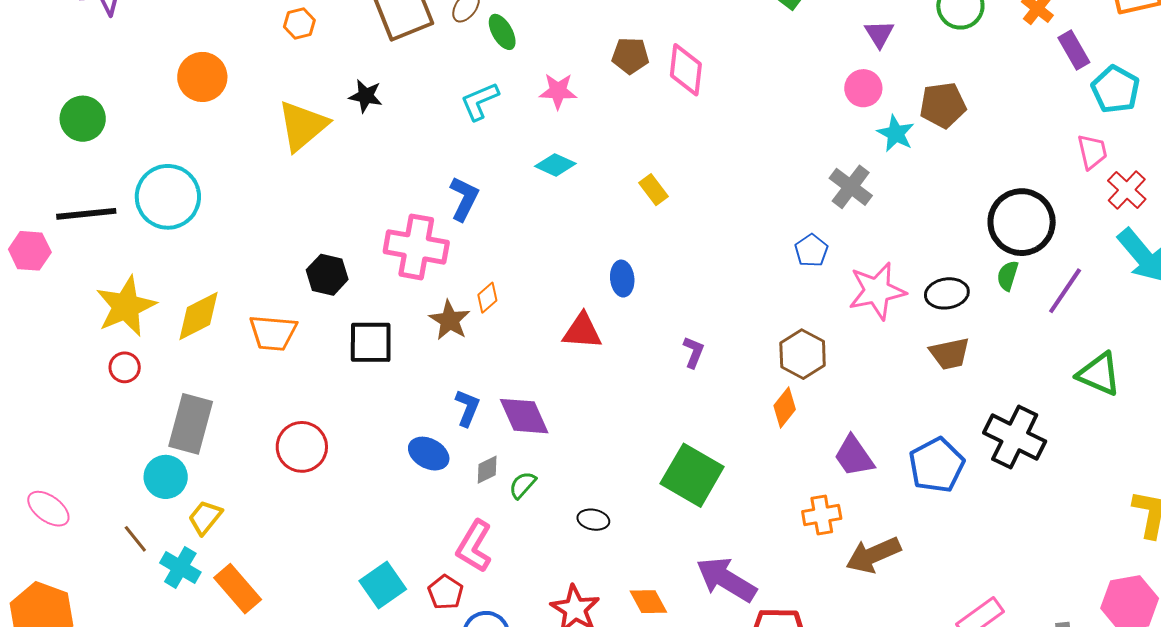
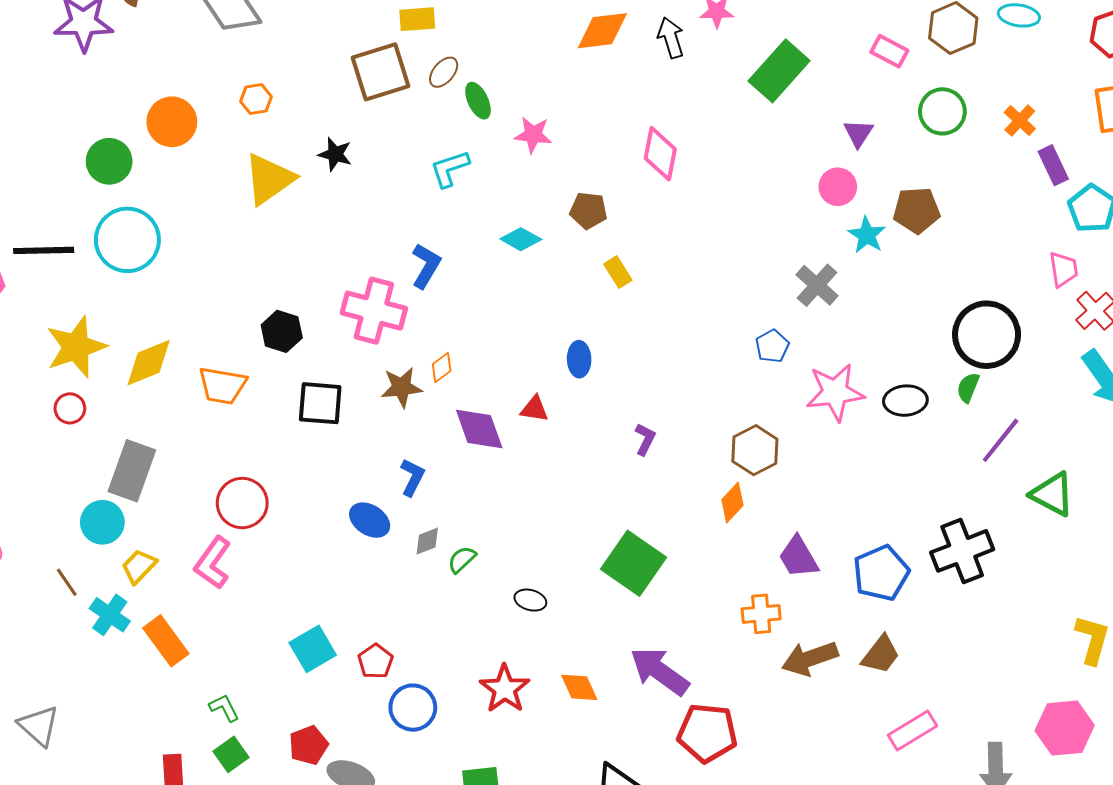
orange hexagon: (299, 24) -> (256, 99), moved
brown pentagon: (630, 56) -> (588, 210), moved
pink star: (558, 91) -> (533, 135), moved
green circle: (83, 119) -> (109, 161), moved
purple line: (1065, 291) -> (1001, 440), moved
brown star: (450, 320) -> (402, 387), turned 30
red triangle: (582, 331) -> (535, 409), size x0.7
brown trapezoid: (950, 354) -> (881, 654), moved, turned -45
purple diamond: (524, 416) -> (479, 429), moved
black cross: (1015, 437) -> (962, 551), turned 38
pink L-shape: (474, 546) -> (213, 563), moved

